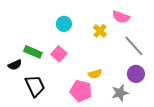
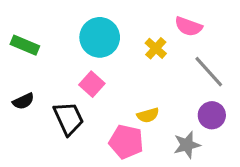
cyan circle: (64, 24) -> (100, 37), size x1.6
green rectangle: (33, 52) -> (25, 45), moved
black trapezoid: (35, 86) -> (69, 118), moved

